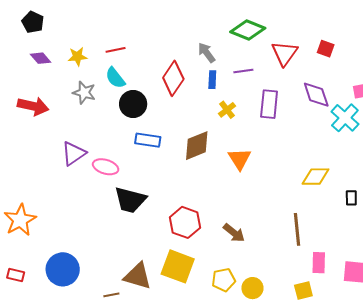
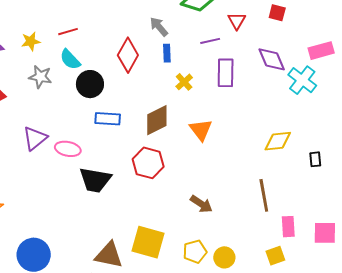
red triangle: (285, 53) -> (237, 21), size x0.7
purple line: (243, 71) -> (210, 41), moved
red hexagon: (185, 222) -> (148, 163), moved

